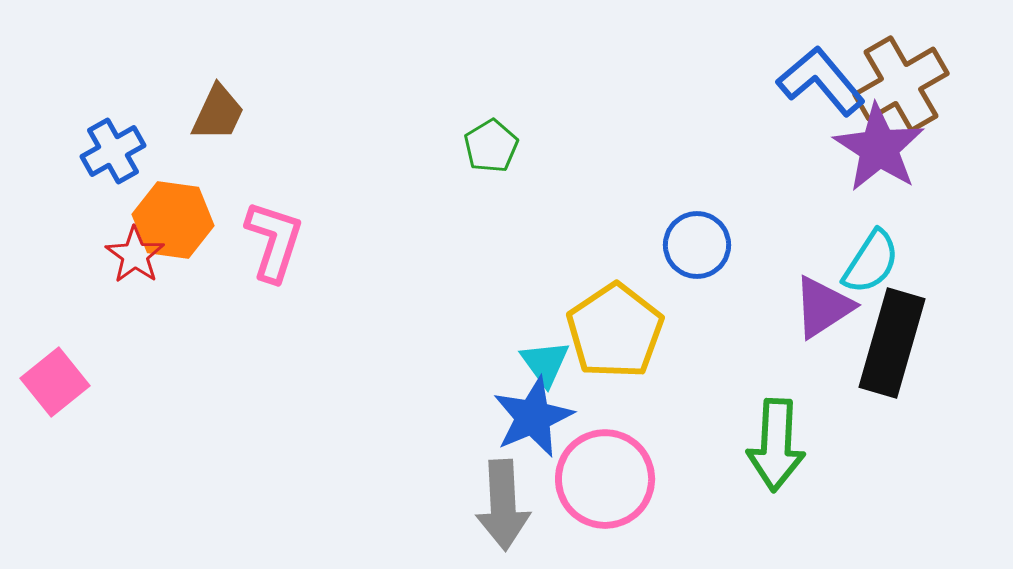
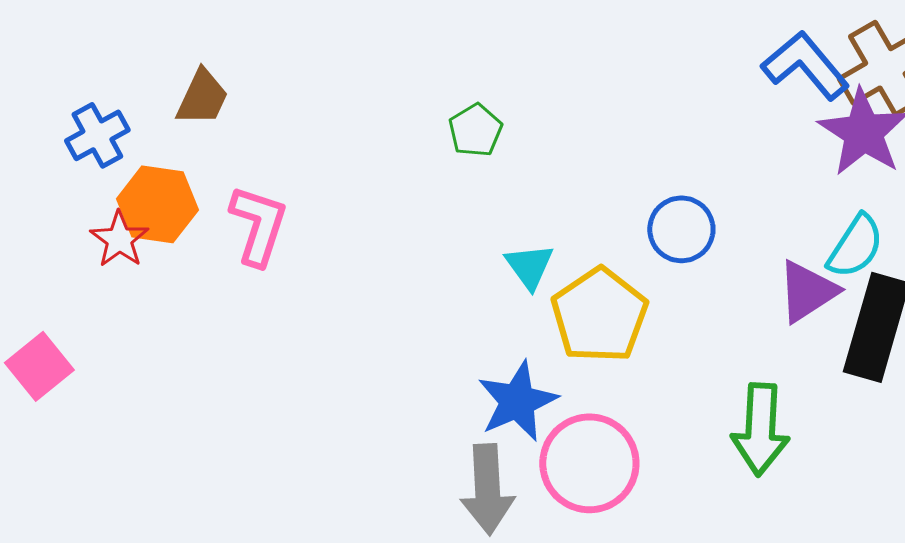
cyan triangle: (545, 363) -> (529, 266), moved

